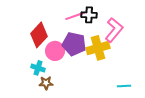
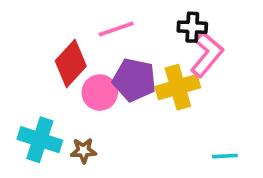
black cross: (89, 15) -> (192, 27), moved
pink line: (75, 16) -> (116, 29), moved
cyan cross: (38, 68) -> (40, 140), moved, size x1.6

